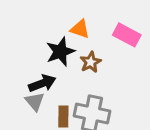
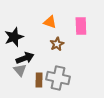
pink rectangle: (127, 35) -> (81, 26), turned 60
black star: (60, 52) -> (14, 37), moved

